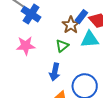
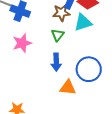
brown star: (71, 25) -> (61, 13), turned -30

